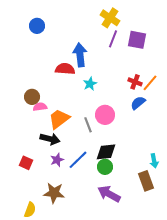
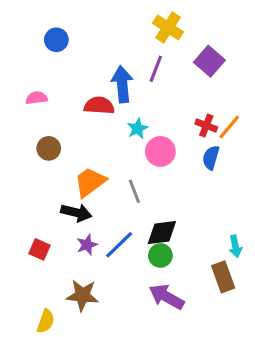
purple line: (113, 39) -> (156, 69), moved
purple square: (137, 40) -> (209, 61), turned 30
blue semicircle: (138, 103) -> (211, 158), turned -35
pink semicircle: (40, 107) -> (36, 98), moved
pink circle: (105, 115) -> (160, 151), moved

